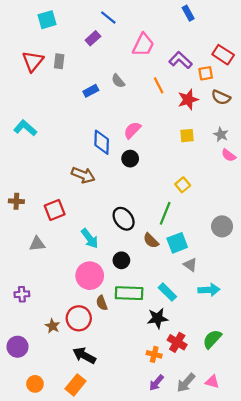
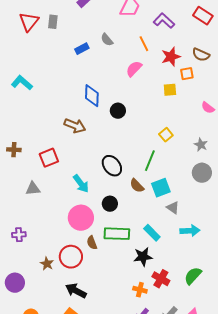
orange square: (206, 73) -> (187, 74), moved
pink semicircle: (132, 130) -> (134, 69), moved
gray star: (221, 135) -> (201, 145), moved

